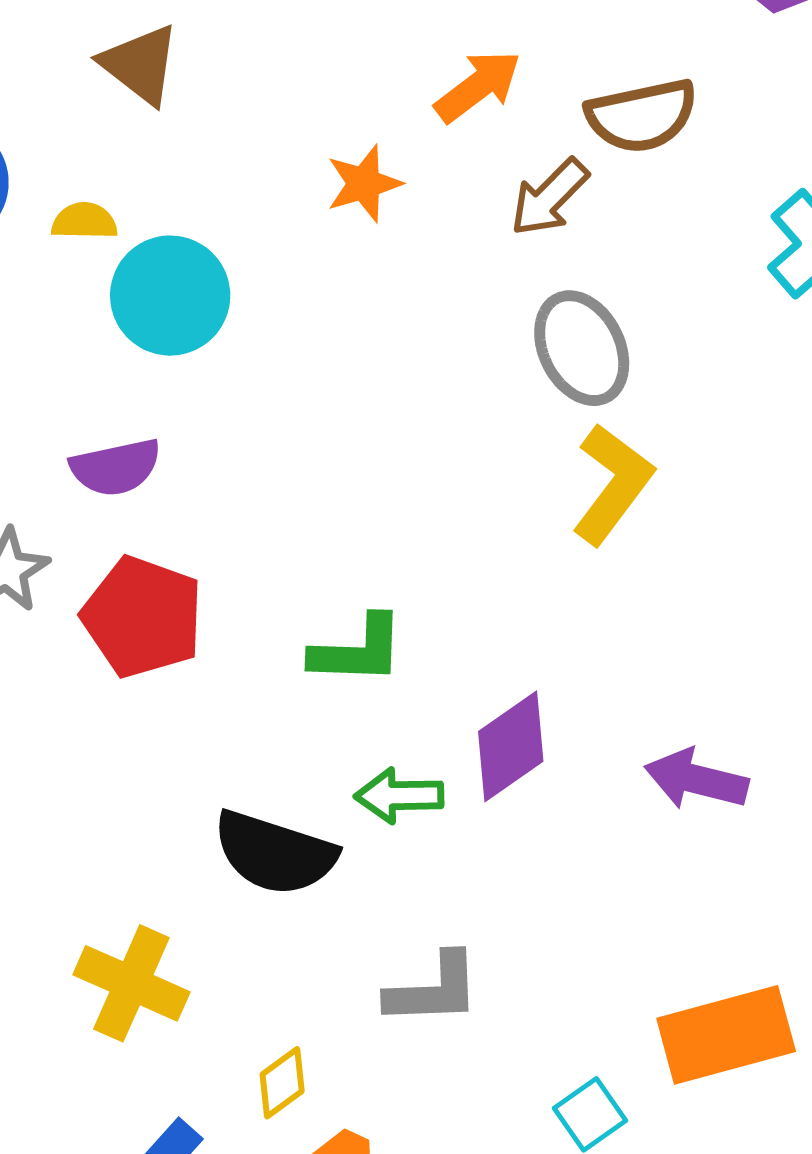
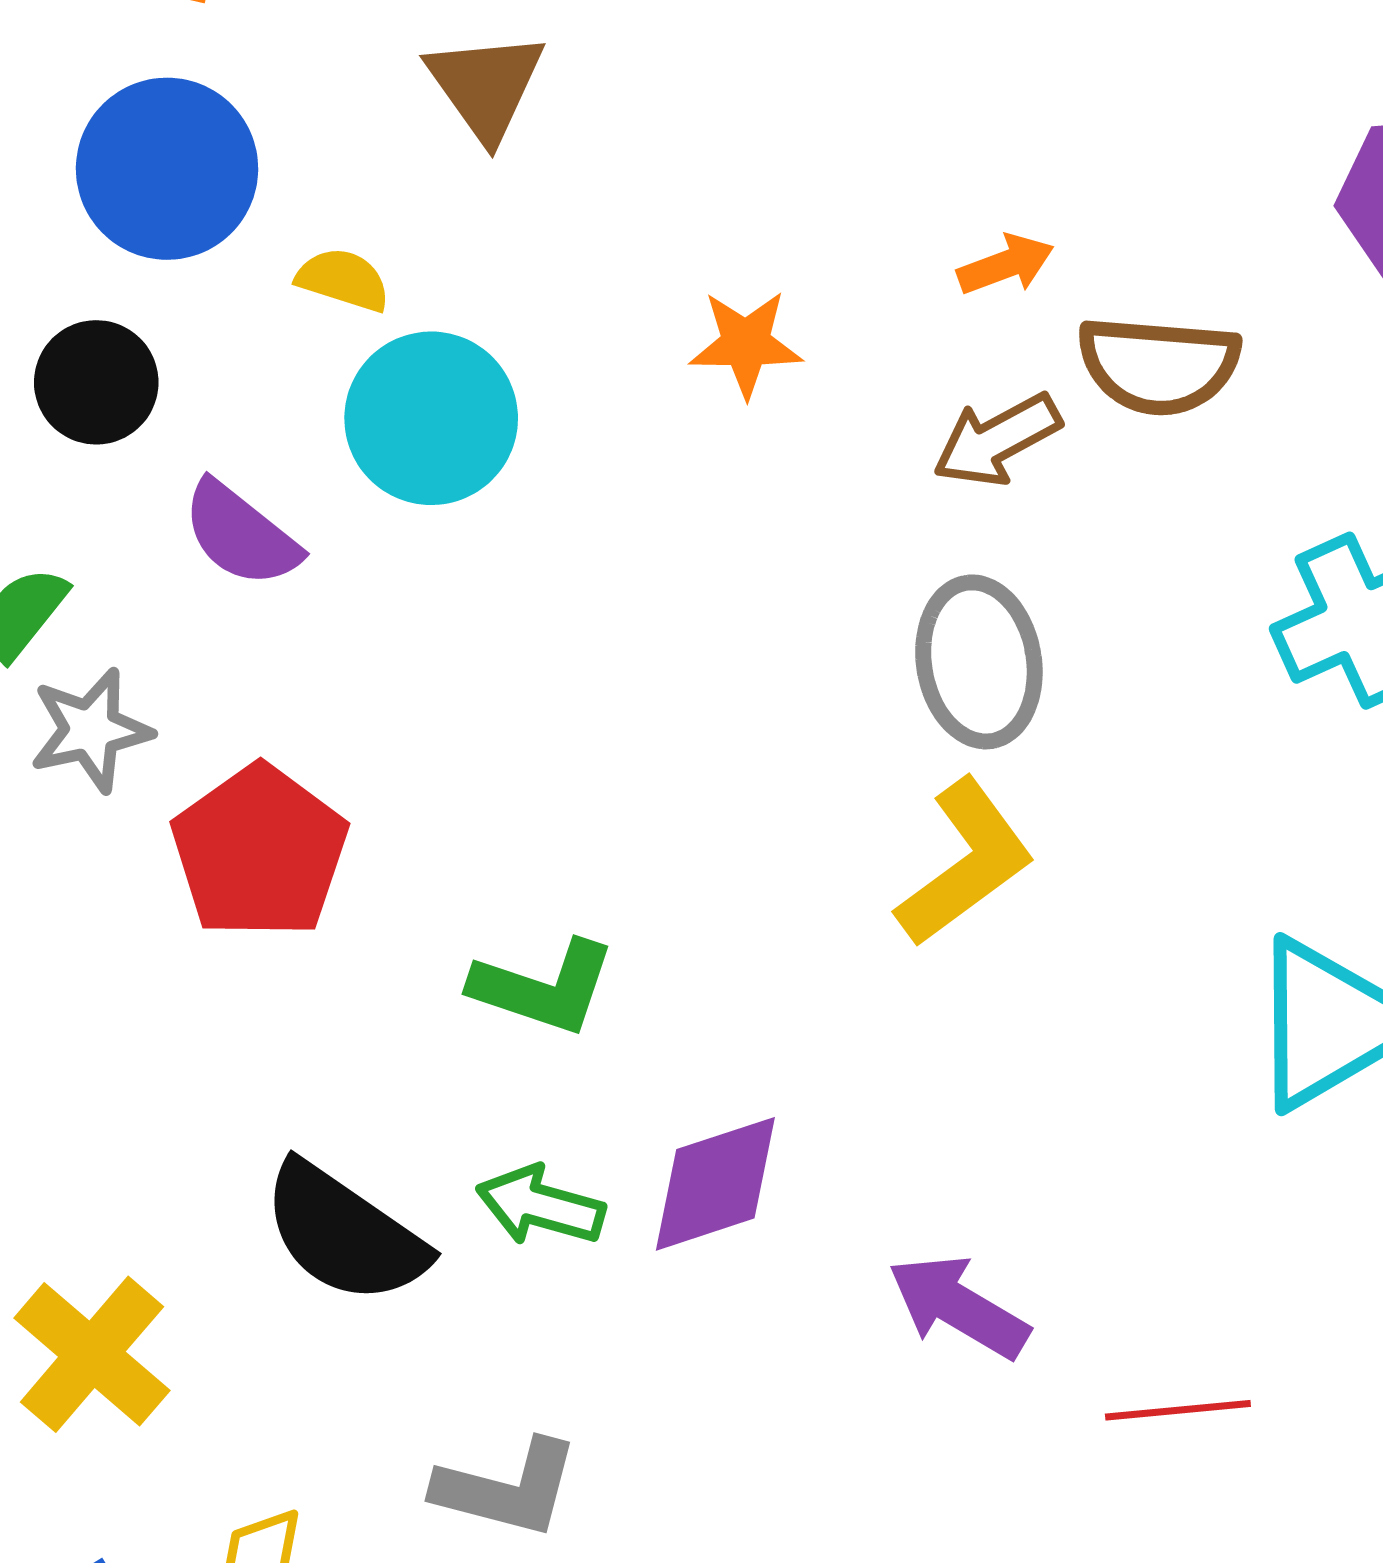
orange arrow: (478, 86) -> (1006, 265), moved, size x0.7
purple semicircle: (116, 467) -> (241, 534), moved, turned 34

